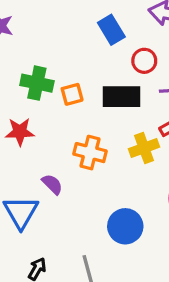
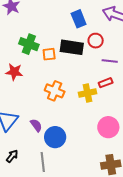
black rectangle: (122, 97) -> (72, 47), moved
purple semicircle: (52, 184) -> (36, 125), moved
blue circle: (125, 226) -> (55, 137), moved

